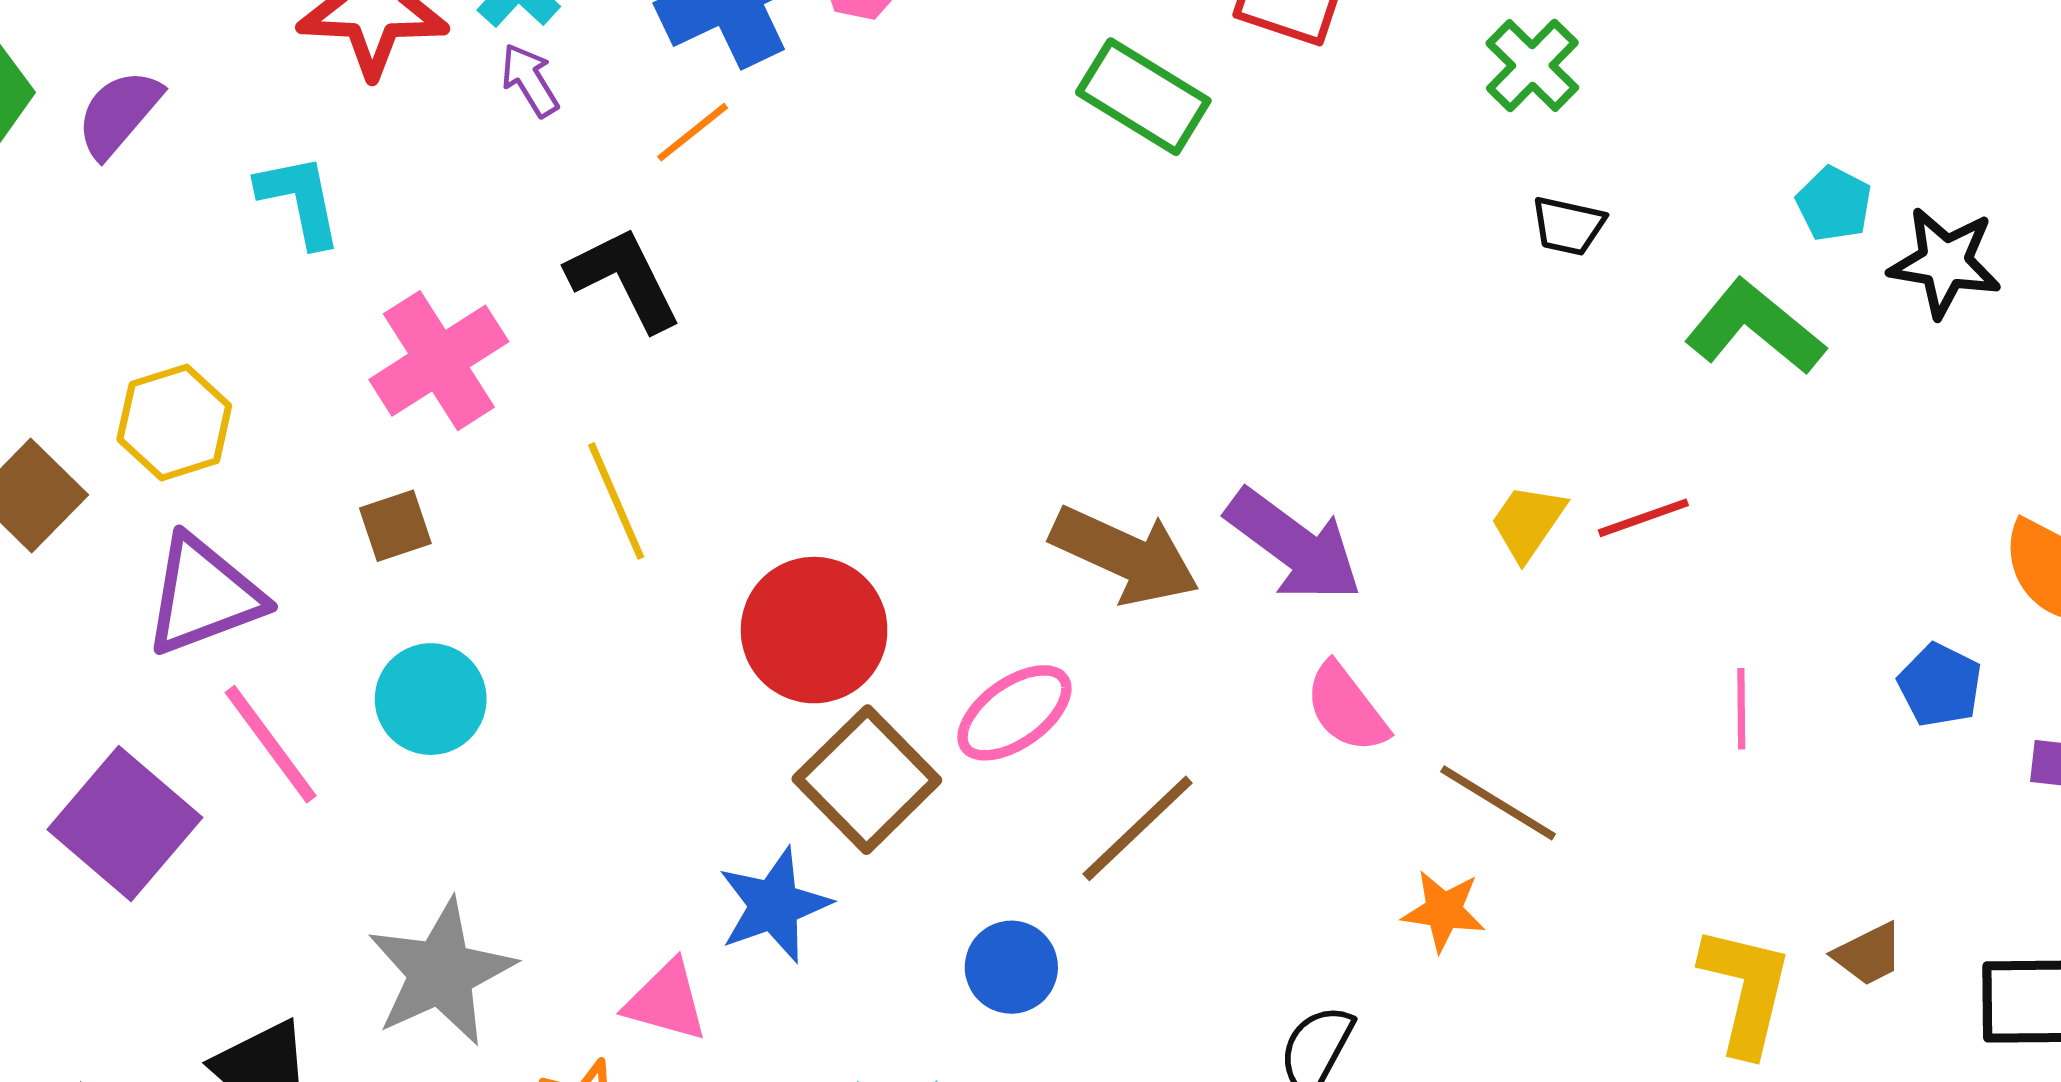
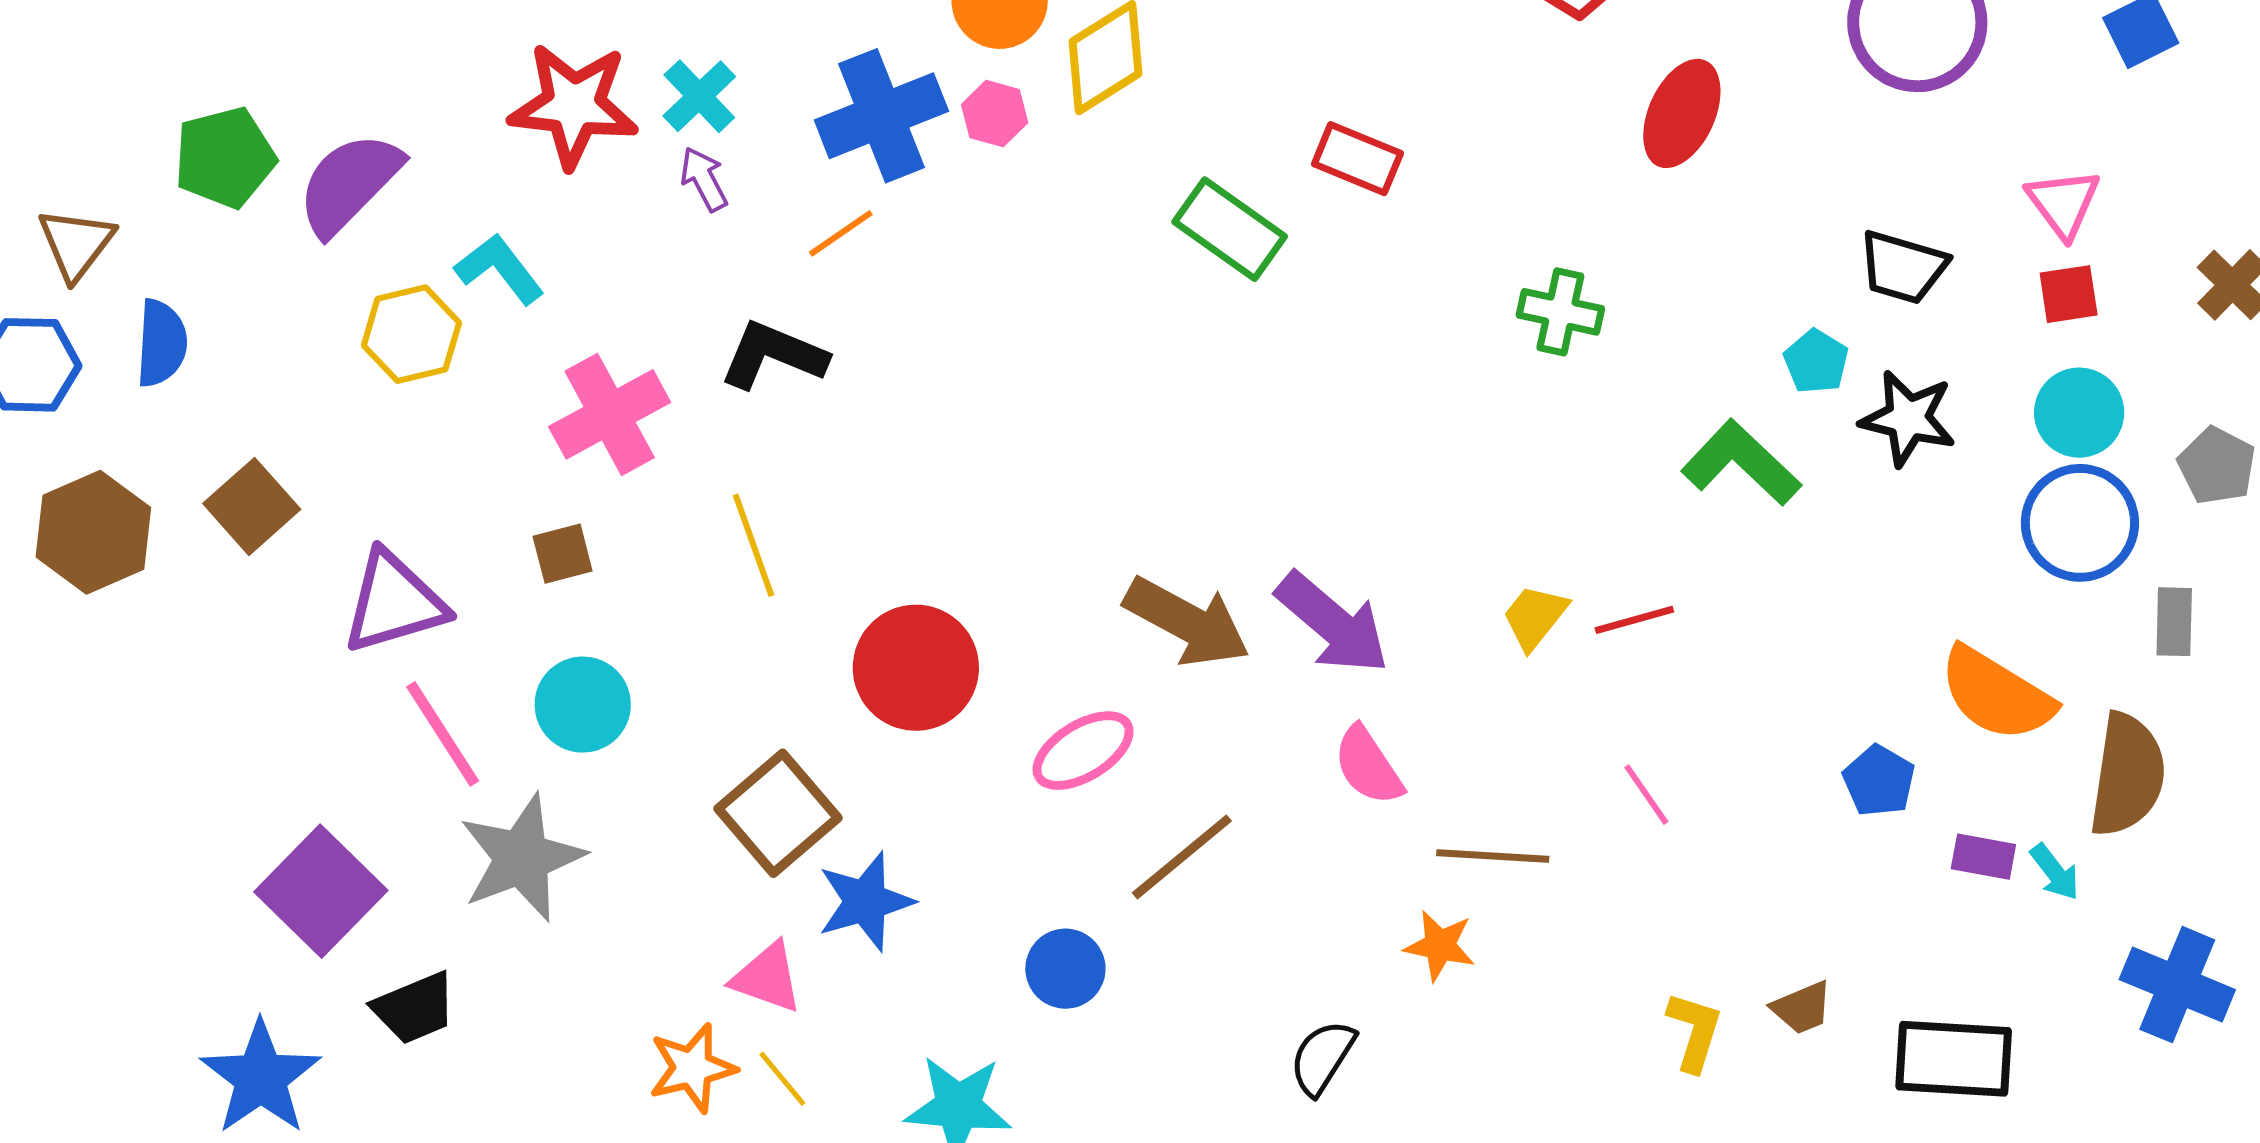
green cross: (1532, 65) -> (1560, 312), moved, turned -36
purple semicircle: (119, 113) -> (349, 184), size x1.4
cyan L-shape: (300, 200) -> (500, 269), turned -30
black trapezoid: (1568, 226) -> (1903, 267), moved, size x1.4
black L-shape: (624, 279) -> (773, 355), turned -45
yellow hexagon: (174, 422) -> (411, 334), moved
pink line: (1741, 709) -> (1646, 795), moved, turned -38
brown square: (867, 780) -> (778, 813), moved
brown line: (1498, 803) -> (1493, 856), turned -32
purple square: (125, 823) -> (321, 891), moved
gray star: (441, 973) -> (522, 858), moved
yellow L-shape: (1746, 990) -> (1695, 1031), size x0.7

